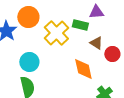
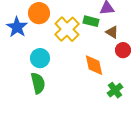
brown triangle: (96, 43) -> (112, 32), moved

